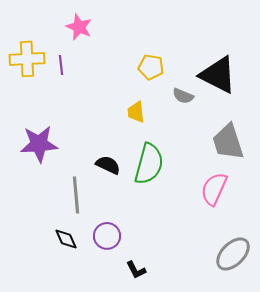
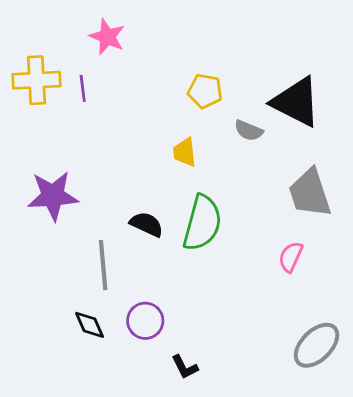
pink semicircle: (214, 189) -> (291, 257), size x0.7

